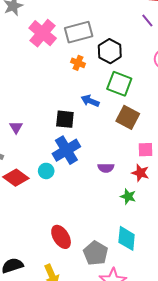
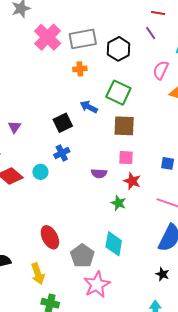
black hexagon: (110, 51) -> (119, 49), moved
orange cross: (78, 63) -> (80, 69), turned -32
brown square: (128, 117) -> (124, 126), turned -30
black square: (65, 119) -> (63, 123), turned -36
blue cross: (66, 150) -> (62, 153), size x0.6
pink square: (145, 150) -> (126, 158), moved

